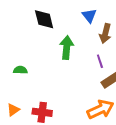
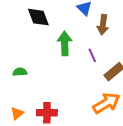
purple line: (100, 61) -> (92, 55), moved

